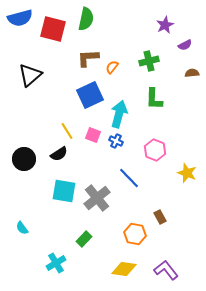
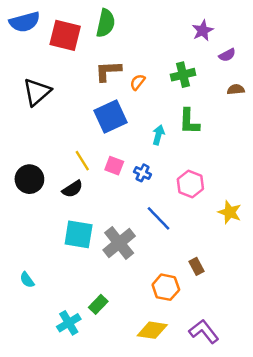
cyan arrow: (119, 114) -> (158, 135), moved, size x0.6
black circle: (24, 159) -> (29, 179), moved
green rectangle: (84, 239) -> (98, 304), moved

